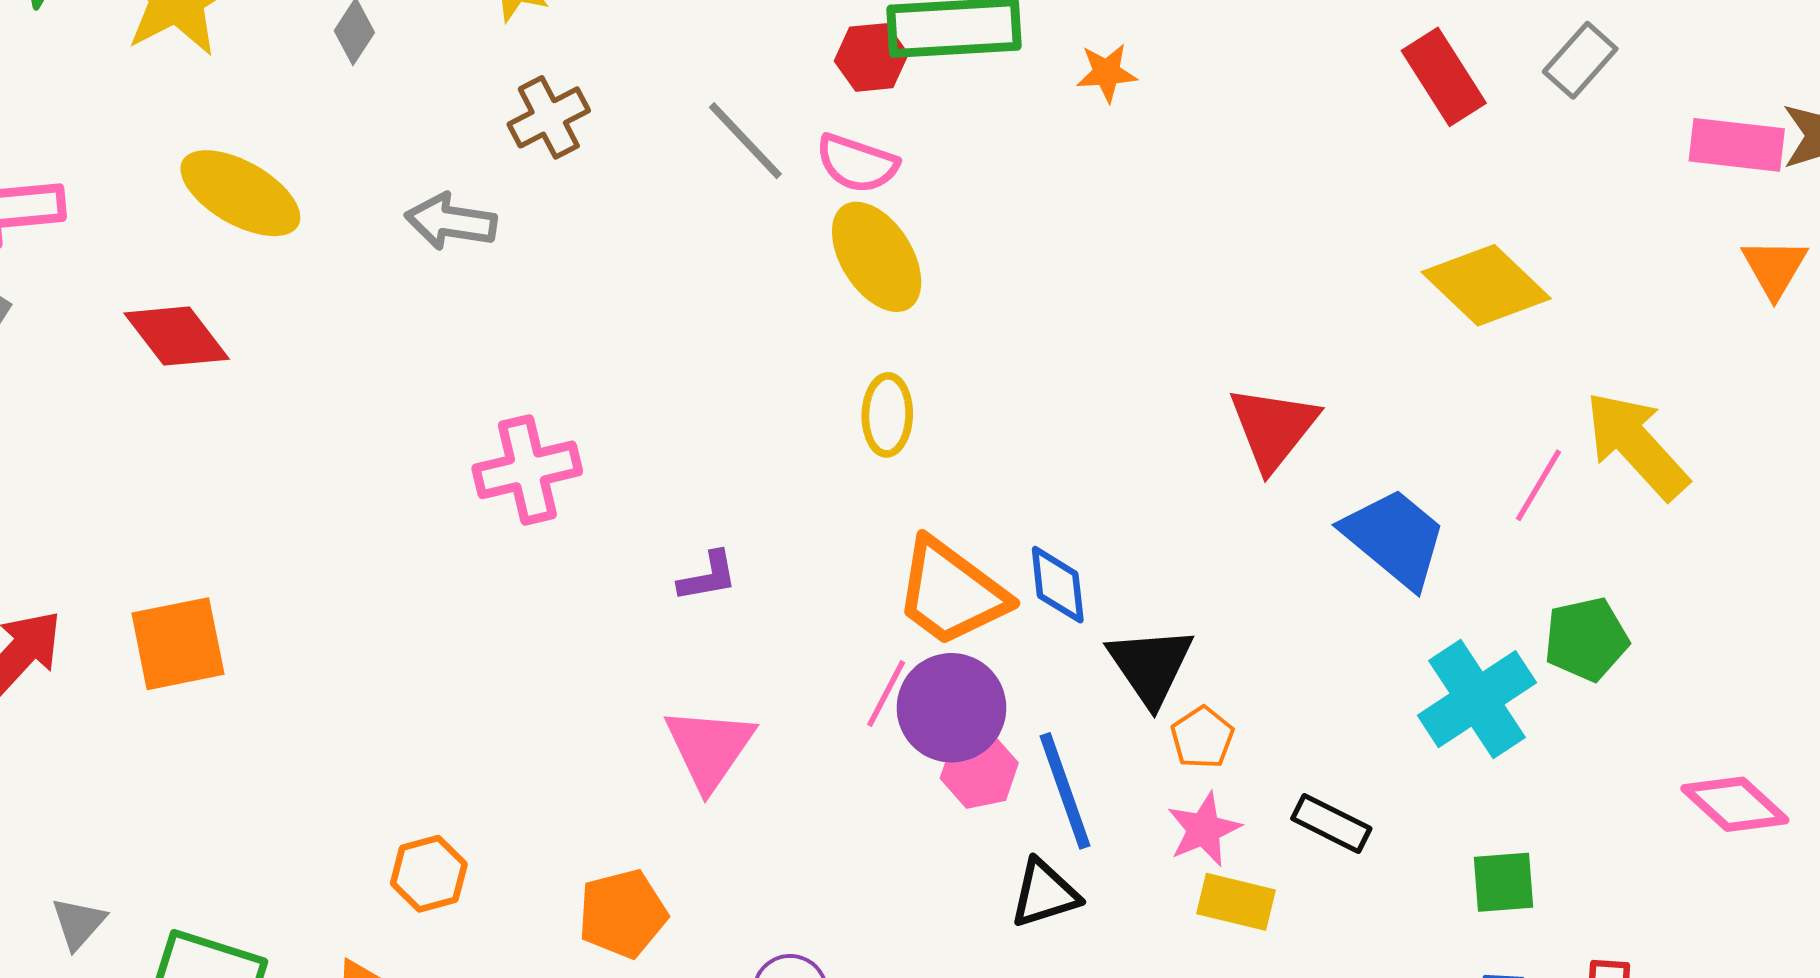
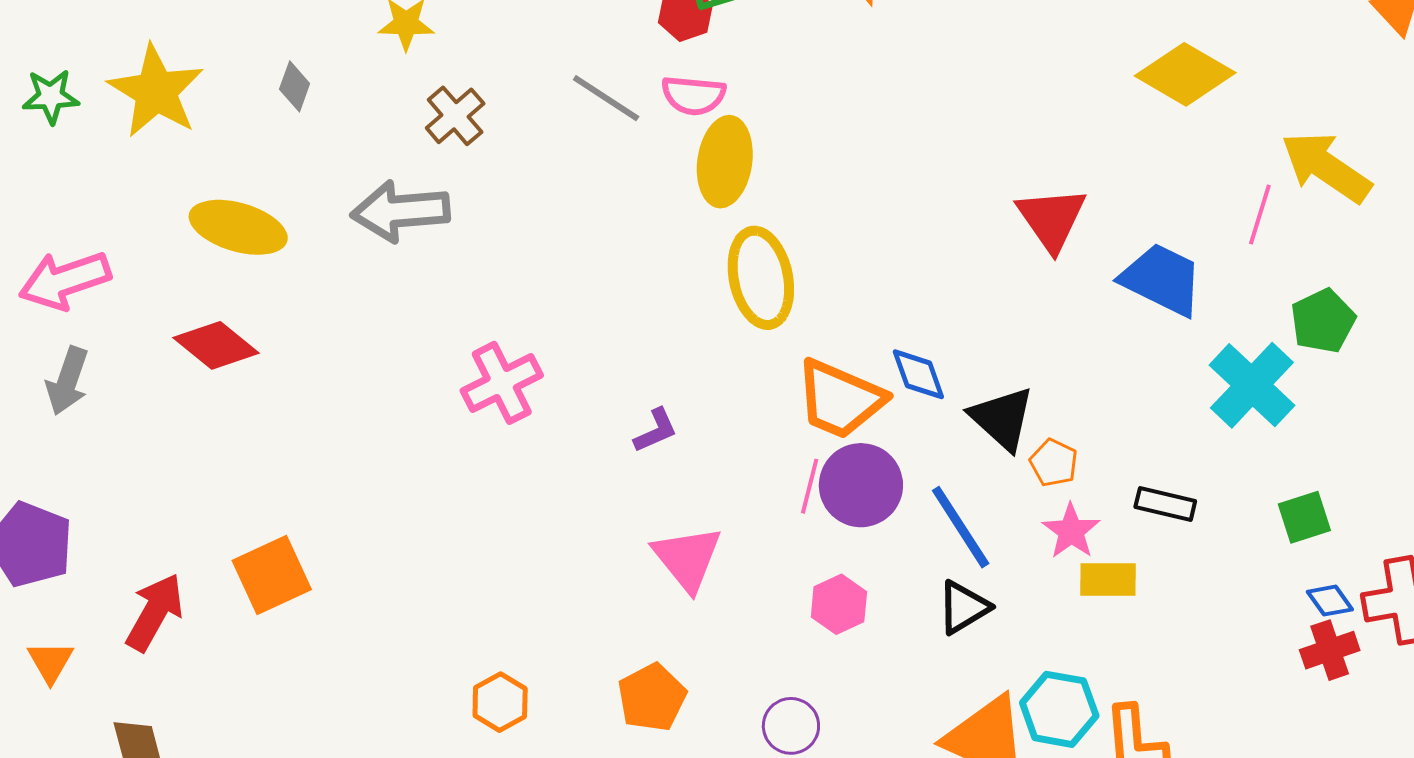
gray arrow: (451, 222) -> (400, 211), size x1.4
yellow ellipse: (877, 257) -> (725, 162), turned 54
yellow ellipse: (887, 415) -> (761, 278), size x1.6
pink hexagon: (979, 771) -> (839, 604), moved

